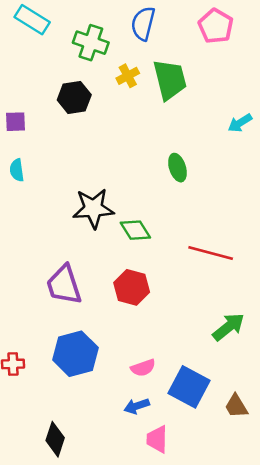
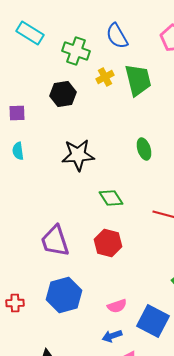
blue semicircle: (143, 23) -> (117, 36), turned -44
black star: (93, 208) -> (78, 155), moved

